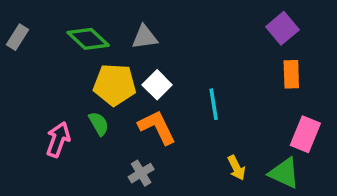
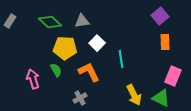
white square: (157, 85) -> (97, 43), moved
pink arrow: (58, 140) -> (33, 79), turned -36
yellow arrow: (237, 168) -> (134, 95), size x1.5

